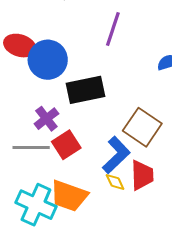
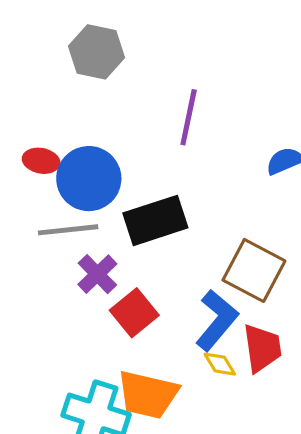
red ellipse: (20, 46) -> (41, 161), size x0.7
gray line: (31, 148) -> (68, 230), moved

